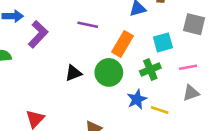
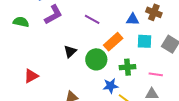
cyan square: (163, 42) -> (144, 41), moved
black triangle: (73, 73) -> (70, 51), turned -40

